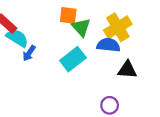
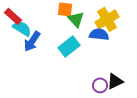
blue arrow: (29, 53) -> (32, 41), size x1.5
black triangle: (127, 70) -> (115, 81), moved, turned -30

